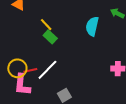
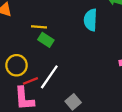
yellow line: (46, 25) -> (39, 27), turned -32
yellow circle: (17, 68) -> (17, 65), moved

